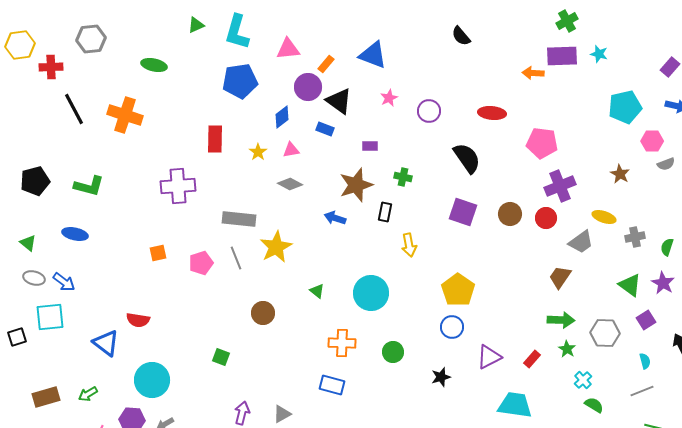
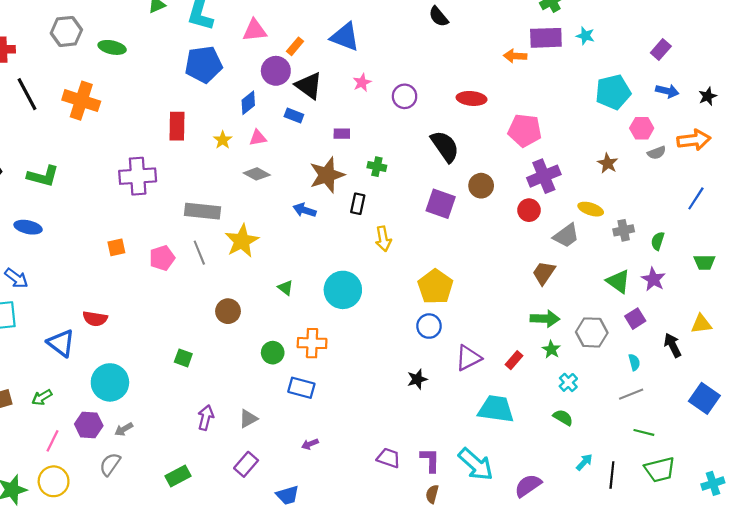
gray hexagon: (91, 39) -> (66, 31), moved
brown circle: (510, 214) -> (481, 186), moved
green circle: (393, 352) -> (273, 353), moved
green semicircle: (594, 405) -> (563, 418), moved

